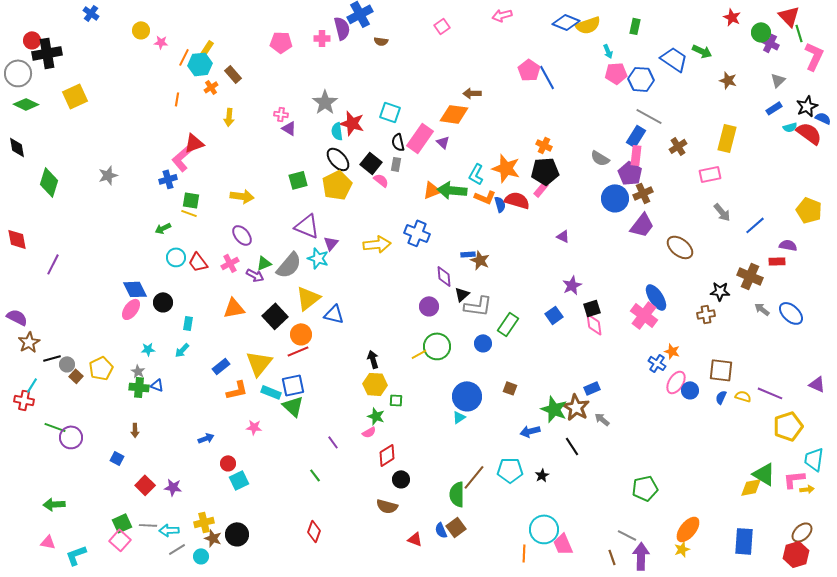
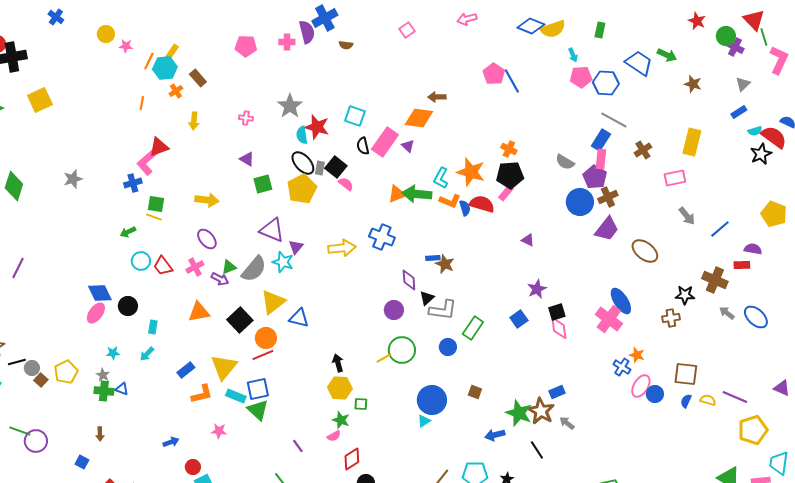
black star: (807, 106) -> (761, 154), moved
purple triangle: (289, 128) -> (247, 159), moved
gray rectangle: (396, 164) -> (320, 168), moved

